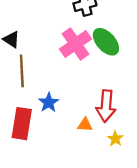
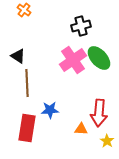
blue star: (49, 103) -> (50, 110), turned 30

